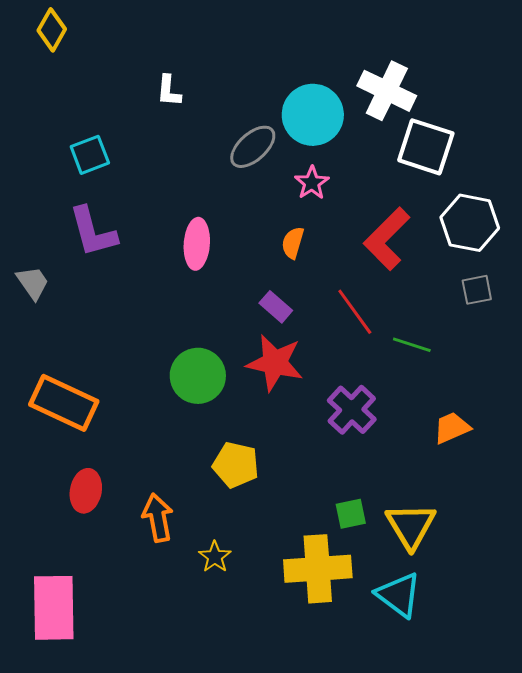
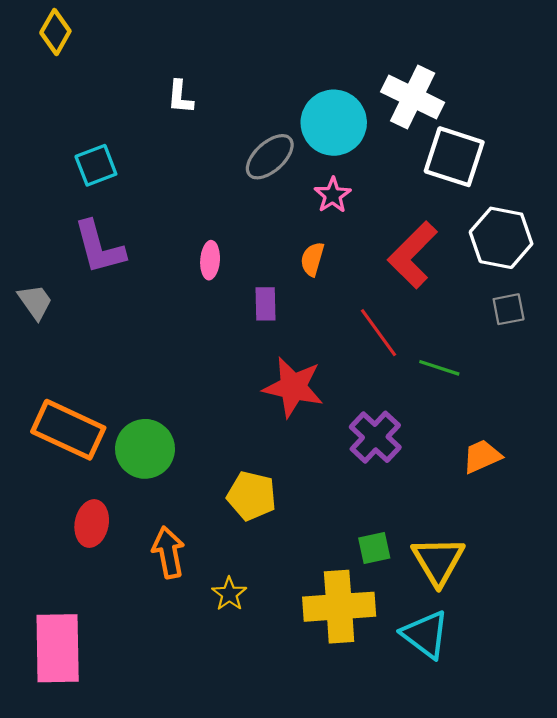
pink ellipse: (197, 244) -> (210, 260), size x0.7
purple rectangle: (276, 307) -> (265, 304), moved, turned 48
green circle: (198, 376) -> (145, 449), moved

